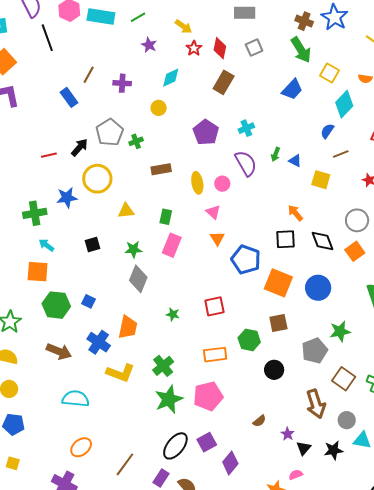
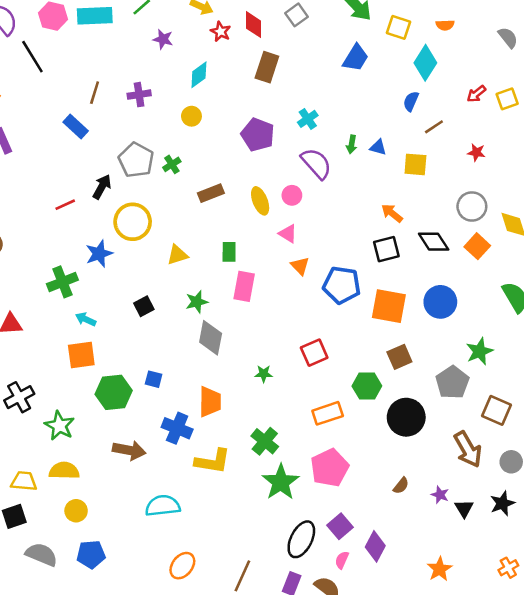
black circle: (274, 370) -> (406, 417), size x1.5
pink semicircle: (296, 475) -> (342, 560), moved, turned -32

